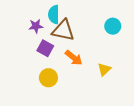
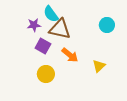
cyan semicircle: (54, 15) -> (51, 14), turned -36

